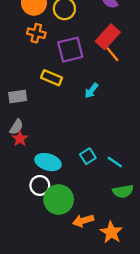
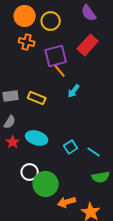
orange line: (112, 54) -> (60, 71), moved
yellow rectangle: (52, 78) -> (37, 98), moved
red star: (20, 139) -> (13, 142), moved
cyan ellipse: (48, 162) -> (37, 138), moved

